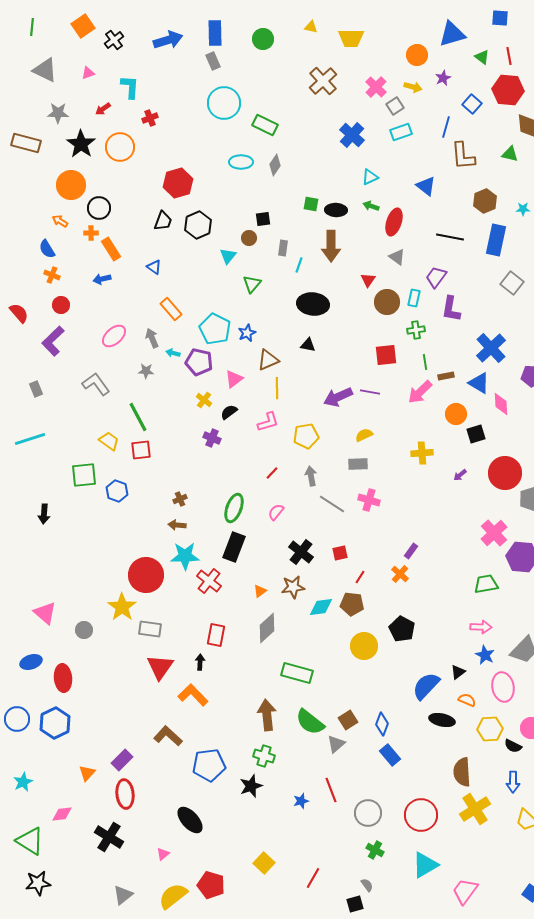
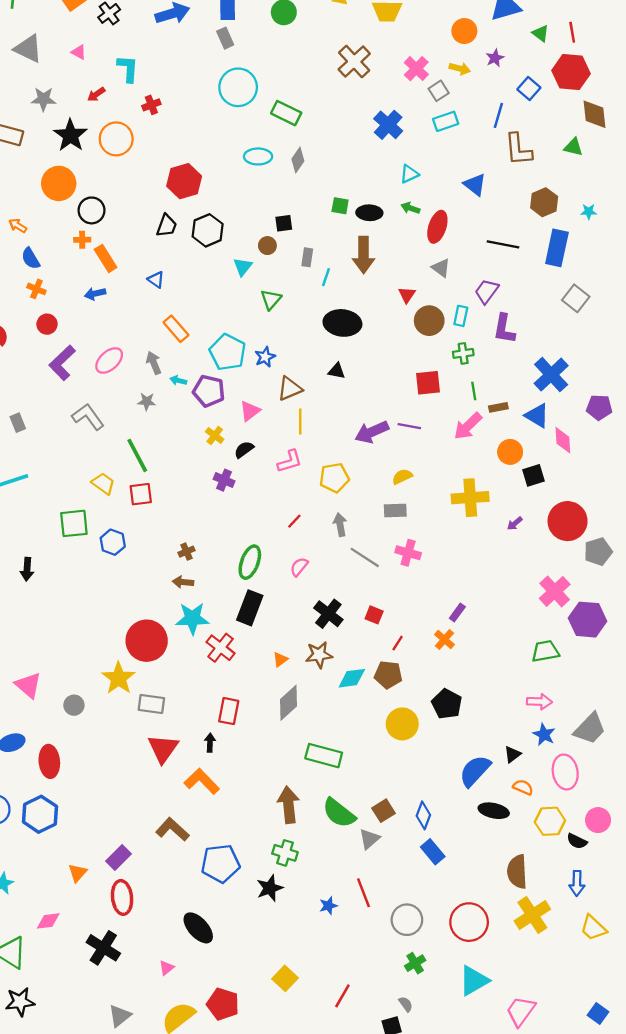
pink triangle: (88, 73) -> (79, 52), turned 48
orange arrow: (60, 221) -> (18, 226), moved
purple L-shape: (53, 341) -> (62, 363), moved
yellow cross: (422, 453) -> (470, 498), size x1.4
red square: (340, 553) -> (374, 615), turned 35
green cross: (375, 850) -> (415, 963), turned 30

